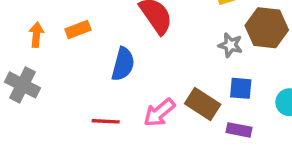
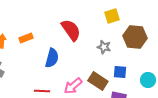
gray star: (230, 45) -> (104, 47), moved

